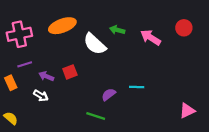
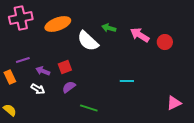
red circle: (184, 28) -> (165, 42), moved
pink cross: (19, 34) -> (21, 18), moved
purple semicircle: (109, 94) -> (69, 87), moved

